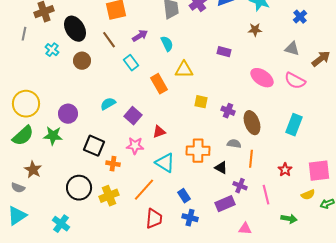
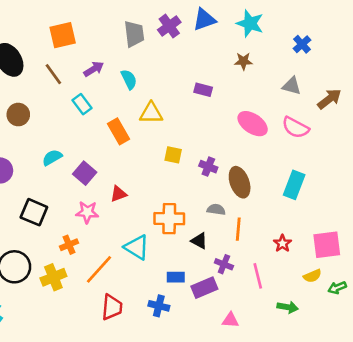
brown circle: (82, 61) -> (18, 115), moved
cyan triangle: (165, 163) -> (137, 247), moved
orange cross: (113, 164) -> (69, 245), moved, turned -32
blue rectangle: (184, 196) -> (176, 277), moved, turned -56

